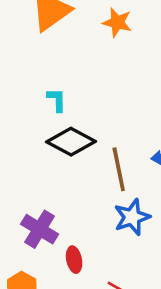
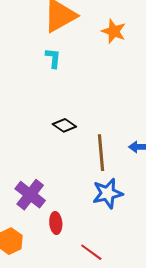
cyan L-shape: (57, 100) -> (53, 58), moved
black diamond: (71, 142) -> (64, 125), size x0.6

